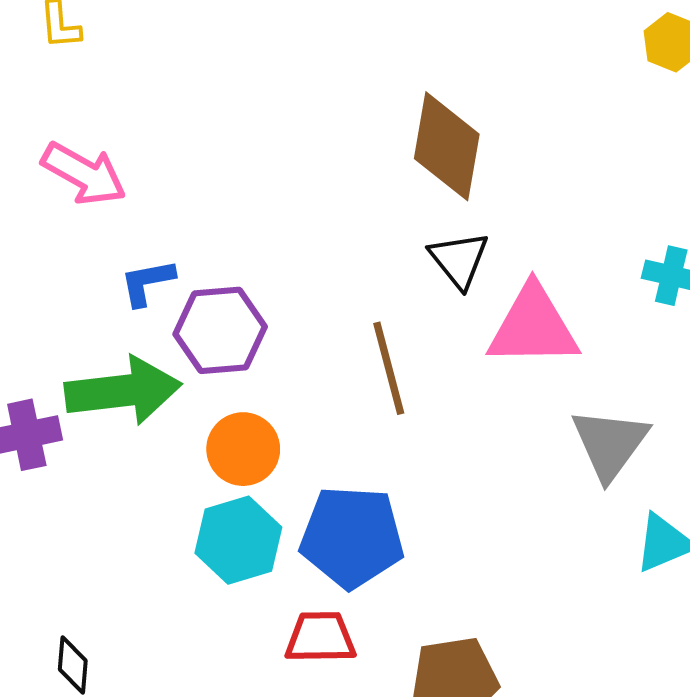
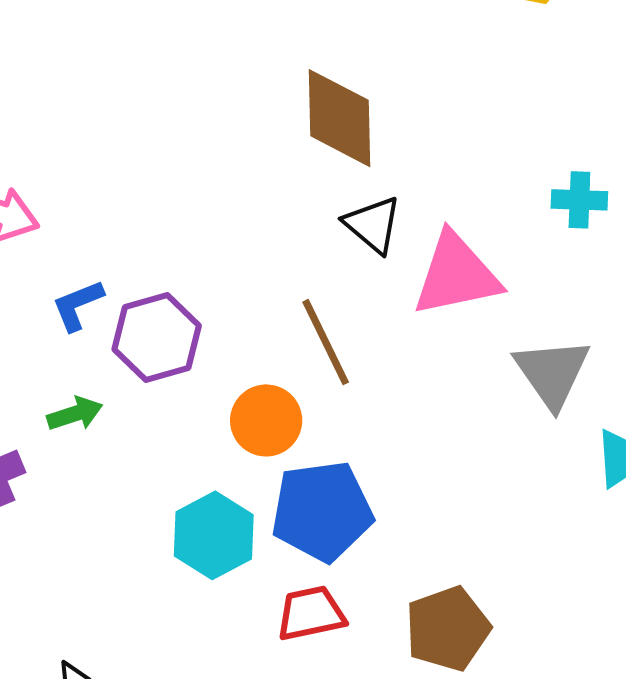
green arrow: (123, 391) -> (75, 414), size x0.5
orange circle: (243, 449) -> (266, 420), moved

